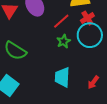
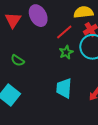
green semicircle: (15, 51) -> (18, 60), size x0.6

